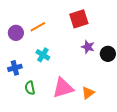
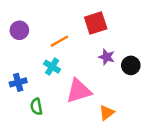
orange line: (38, 27) -> (59, 41), moved
purple circle: (16, 33) -> (19, 30), moved
pink triangle: (63, 88) -> (79, 91), moved

